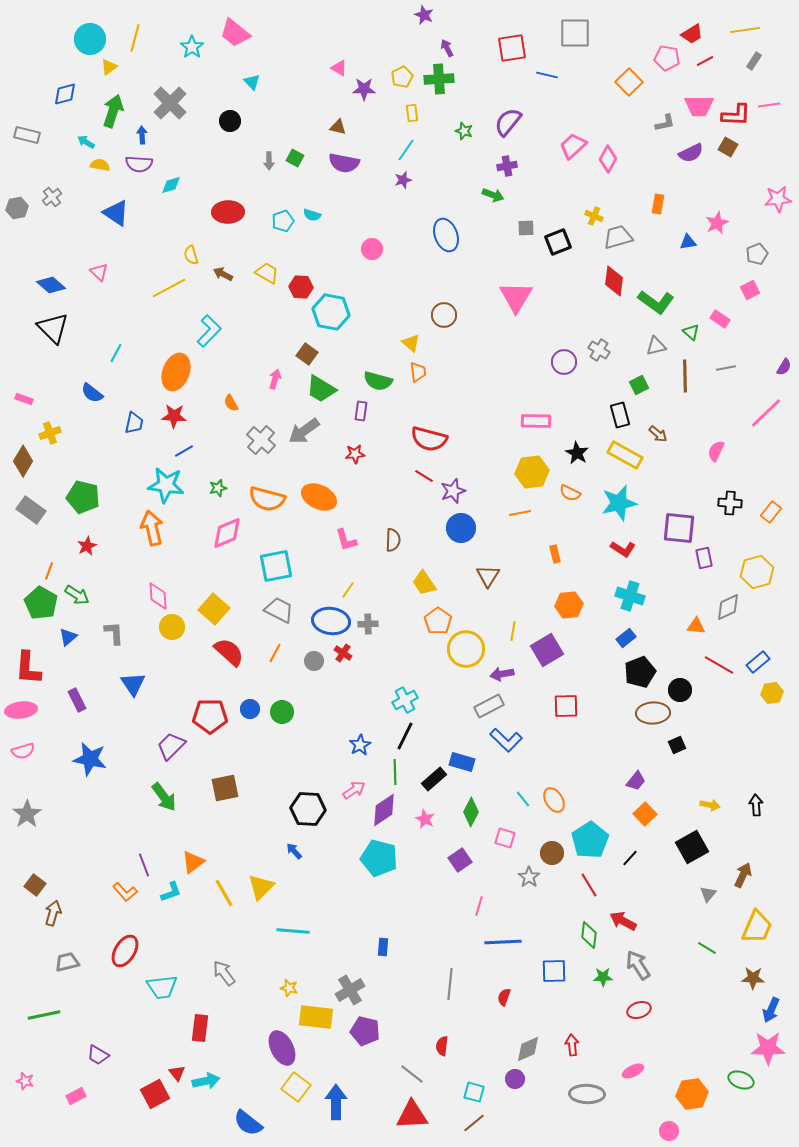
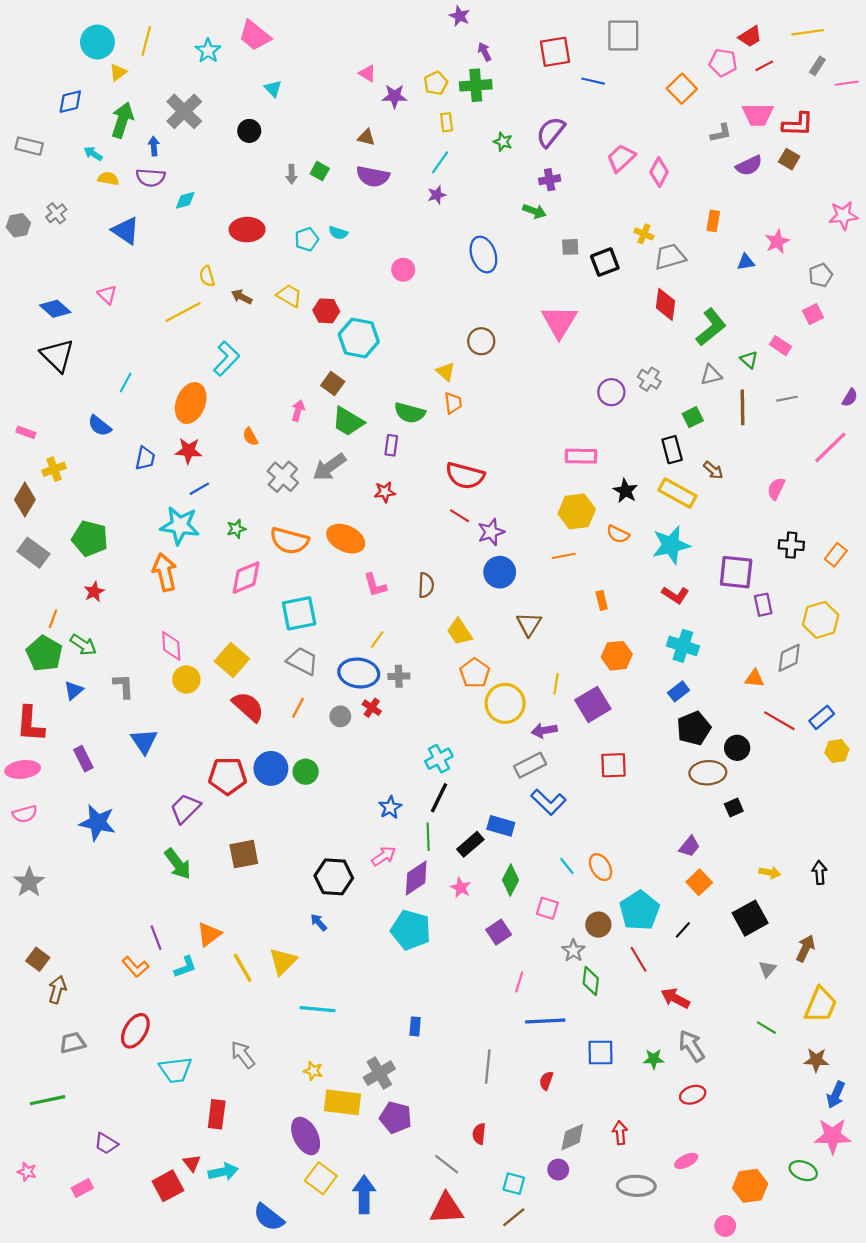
pink line: (769, 105) -> (847, 83), moved
green L-shape: (656, 302) -> (711, 327), turned -75
blue circle: (250, 709) -> (271, 768), size x1.6
green diamond: (589, 935) -> (591, 981), moved

